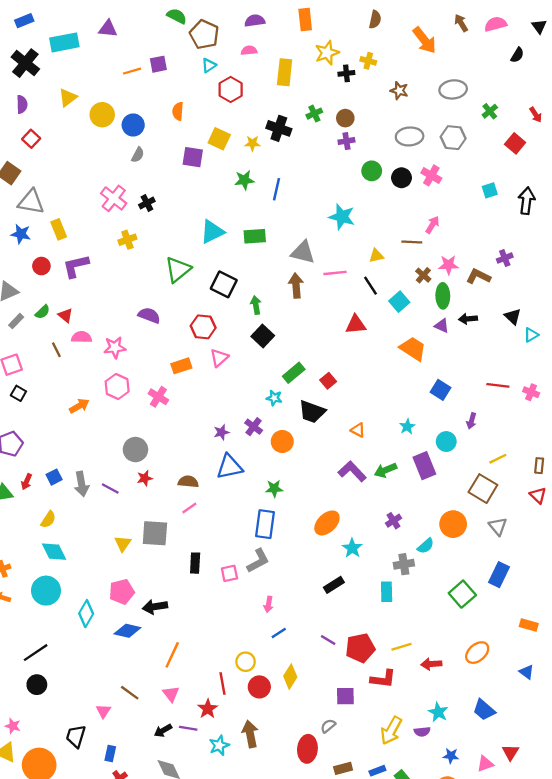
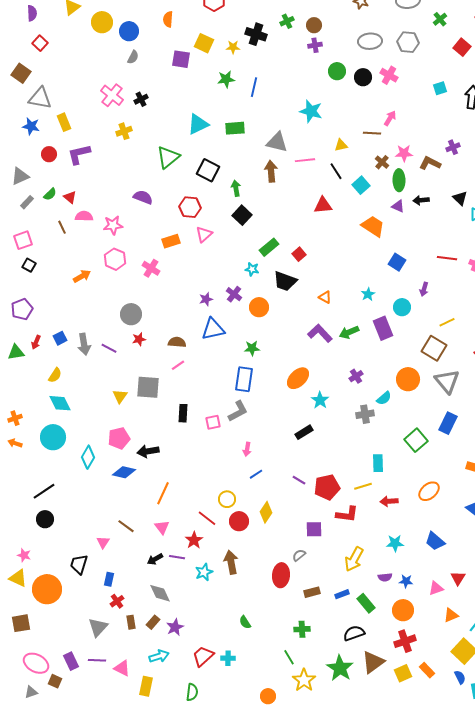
gray triangle: (498, 526) -> (447, 381), size x1.5
cyan rectangle: (387, 592) -> (378, 463), moved
red line: (223, 683) -> (207, 518), turned -42
cyan star: (438, 712) -> (395, 543), turned -30
purple semicircle: (422, 732) -> (385, 577), moved

